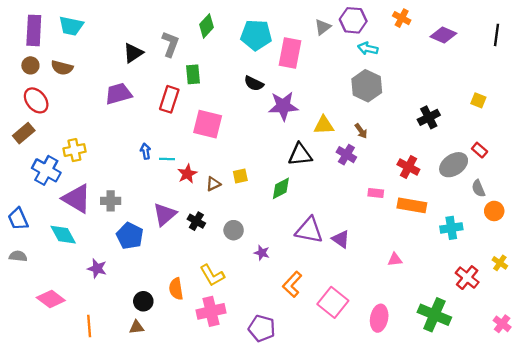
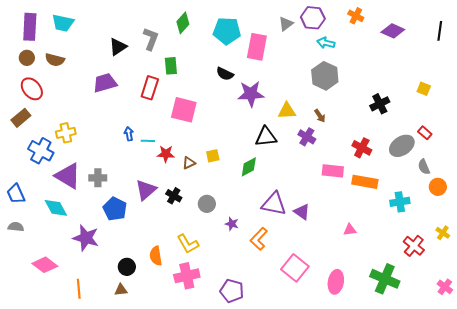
red star: (187, 174) -> (166, 154), turned 30
pink rectangle: (376, 193) -> (333, 171), size x1.5
purple star: (97, 269) -> (86, 238), size x1.5
orange L-shape: (292, 284) -> (259, 239), moved

